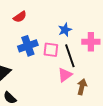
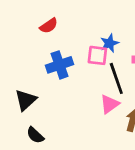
pink square: (51, 50) -> (97, 55), moved

